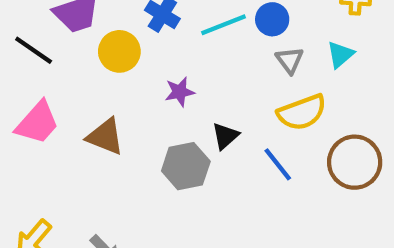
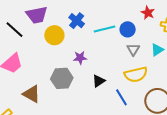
brown triangle: (105, 137) -> (32, 94), moved
gray hexagon: (186, 166) -> (62, 78), moved

